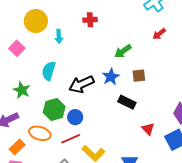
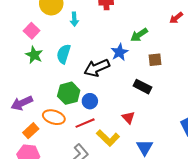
blue star: (111, 77) -> (120, 52), moved
green star: (22, 90) -> (34, 55), moved
red triangle: (148, 129) -> (128, 118), moved

